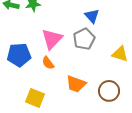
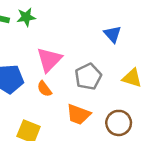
blue triangle: (92, 16) -> (113, 34), moved
gray pentagon: (84, 39) -> (88, 77), moved

